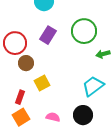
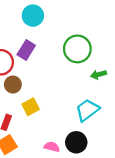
purple rectangle: (48, 35) -> (26, 50), moved
pink semicircle: (53, 117) -> (52, 147), moved

